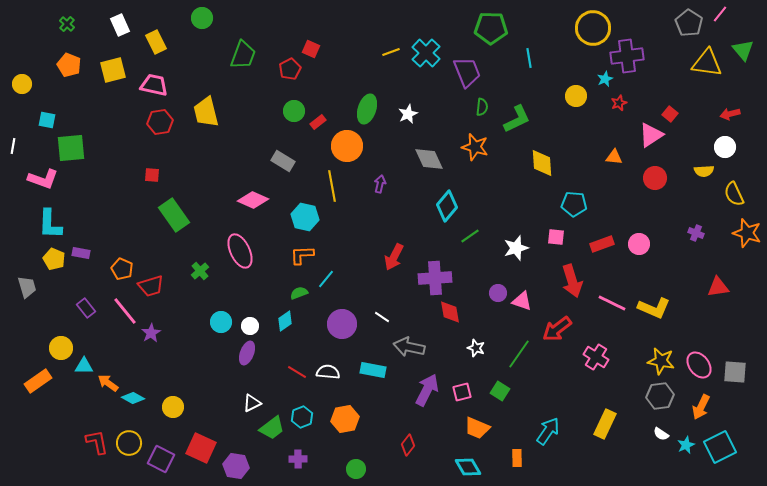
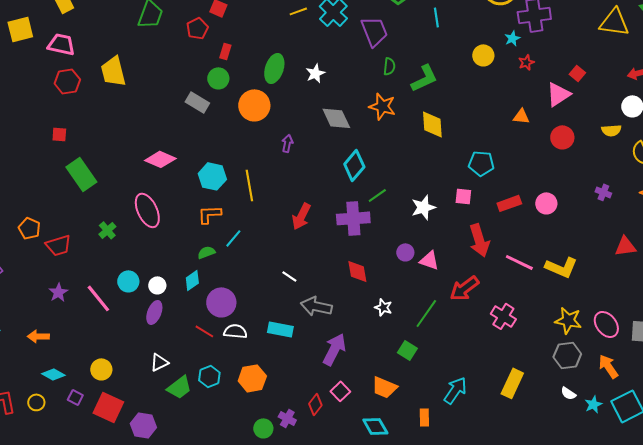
green circle: (294, 111) -> (218, 78), moved
red rectangle: (318, 122) -> (225, 51), moved, turned -35
gray rectangle: (283, 161) -> (197, 102), moved
yellow diamond: (542, 163) -> (432, 124), moved
yellow line: (332, 186) -> (249, 185), moved
purple cross: (435, 278) -> (353, 218), moved
pink line: (125, 311) -> (98, 298), moved
purple circle: (342, 324) -> (221, 302), moved
orange arrow: (108, 383) -> (38, 336), moved, turned -35
pink square: (462, 392) -> (340, 391), moved, turned -30
cyan diamond: (133, 398) -> (53, 374), moved
yellow circle: (173, 407) -> (101, 369), moved
orange arrow: (701, 407) -> (608, 366), turned 120
yellow circle: (129, 443) -> (36, 402), size x0.7
purple square: (161, 459) -> (75, 397), moved, size x0.6
purple cross: (298, 459) -> (287, 418), moved, turned 30

